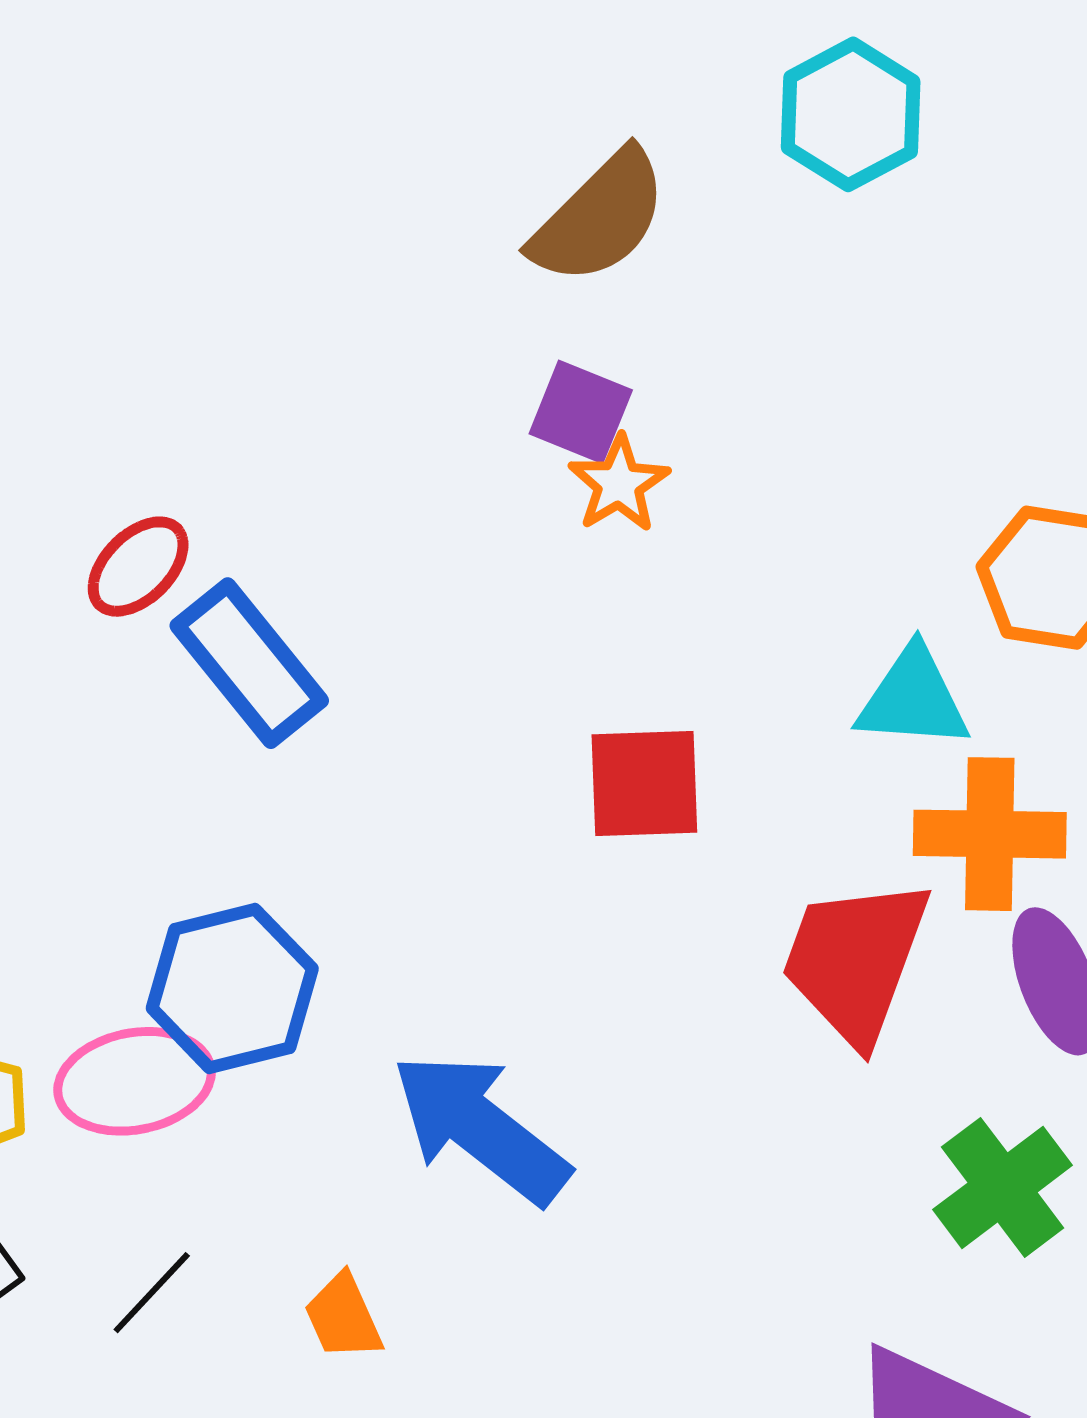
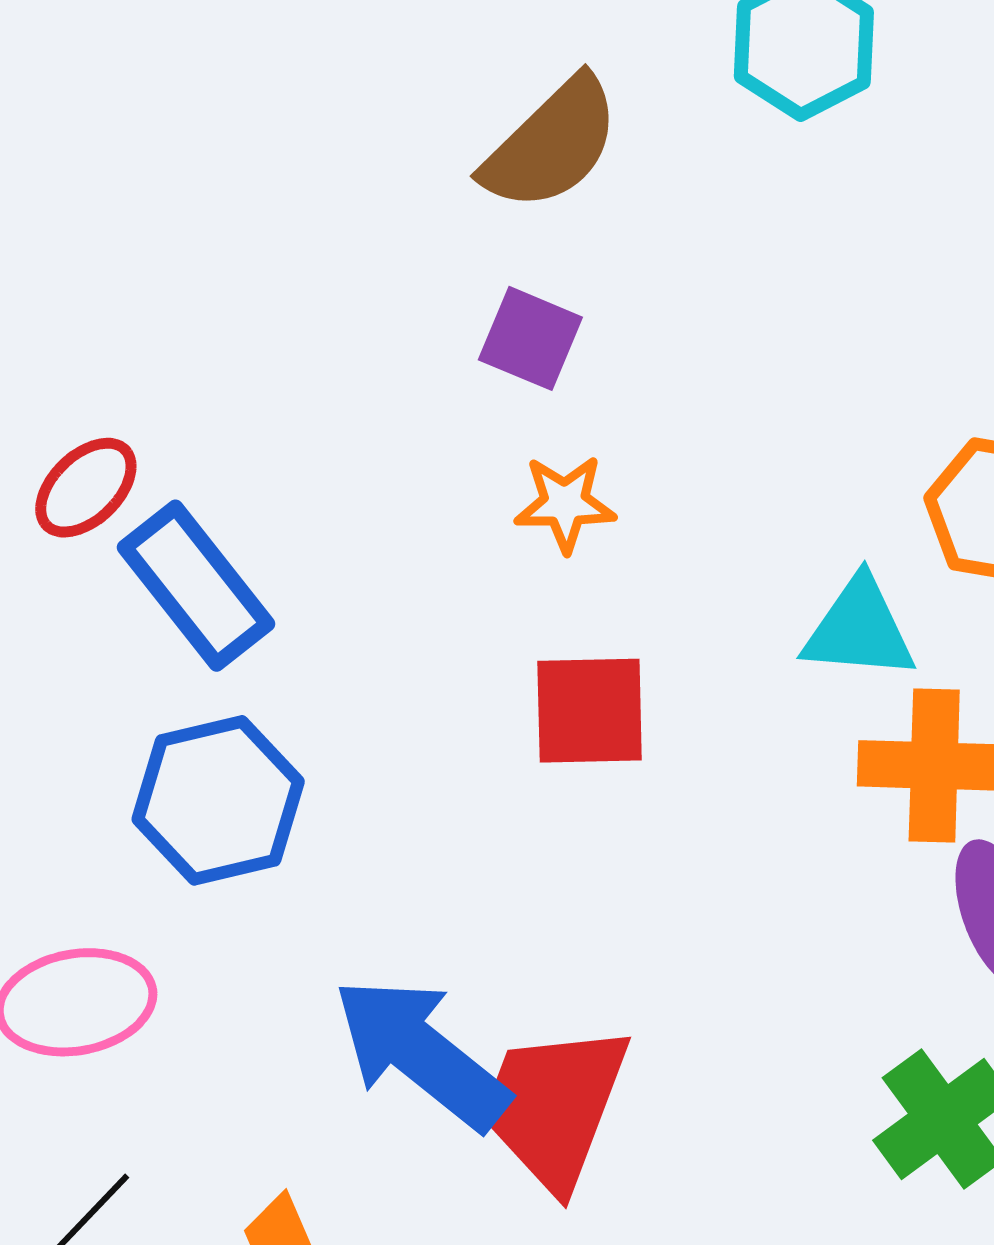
orange star: (619, 484) -> (565, 504), moved, turned 30
red trapezoid: (855, 961) -> (554, 1106), moved
blue hexagon: (232, 988) -> (218, 800), moved

